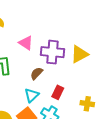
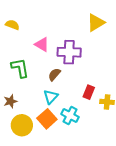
yellow triangle: (79, 54) -> (96, 23), moved
red rectangle: (58, 92) -> (89, 92), moved

